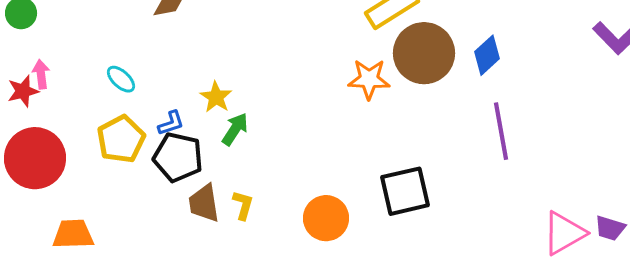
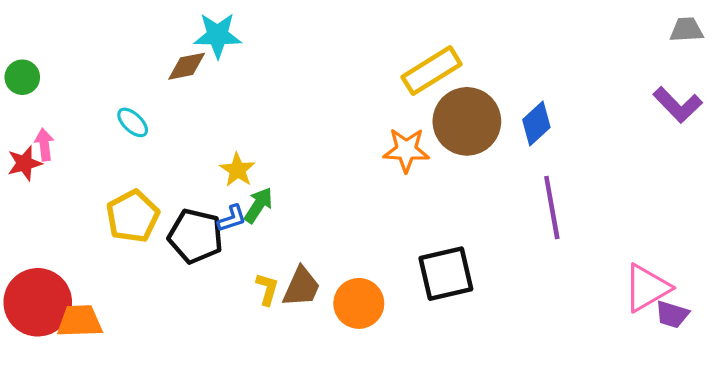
cyan ellipse: (121, 79) -> (133, 122), moved
blue L-shape: (171, 123) -> (232, 218), moved
red circle: (35, 158) -> (38, 302), moved
brown trapezoid: (204, 203) -> (301, 287), moved, turned -147
pink triangle: (564, 233) -> (647, 288), moved

